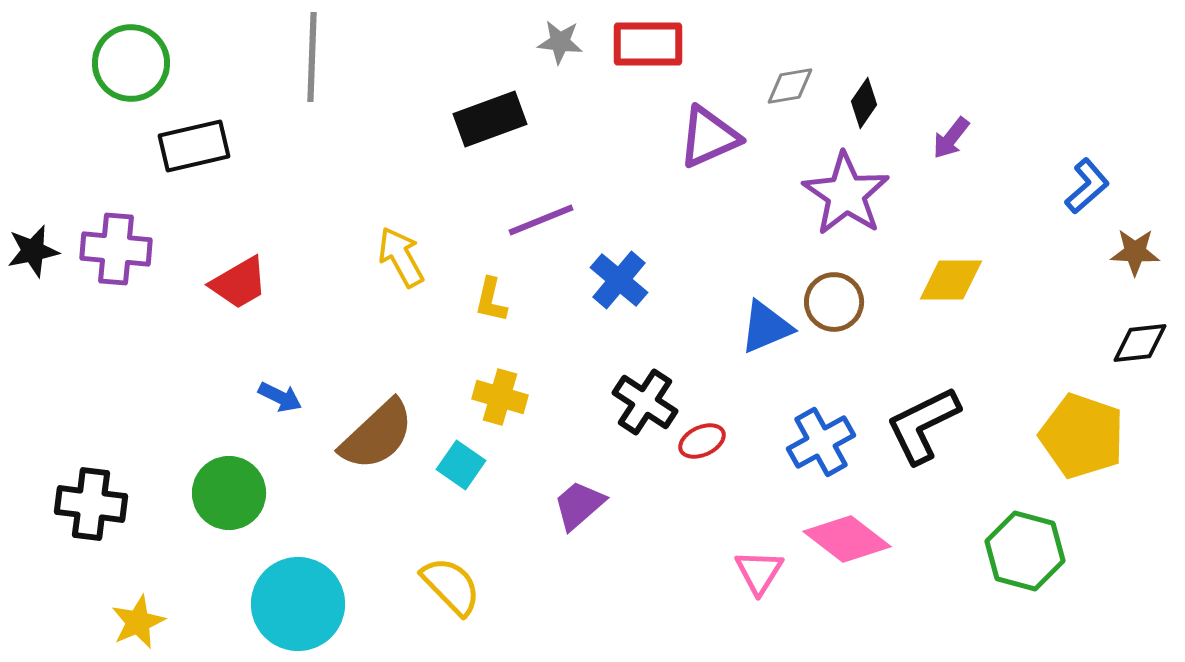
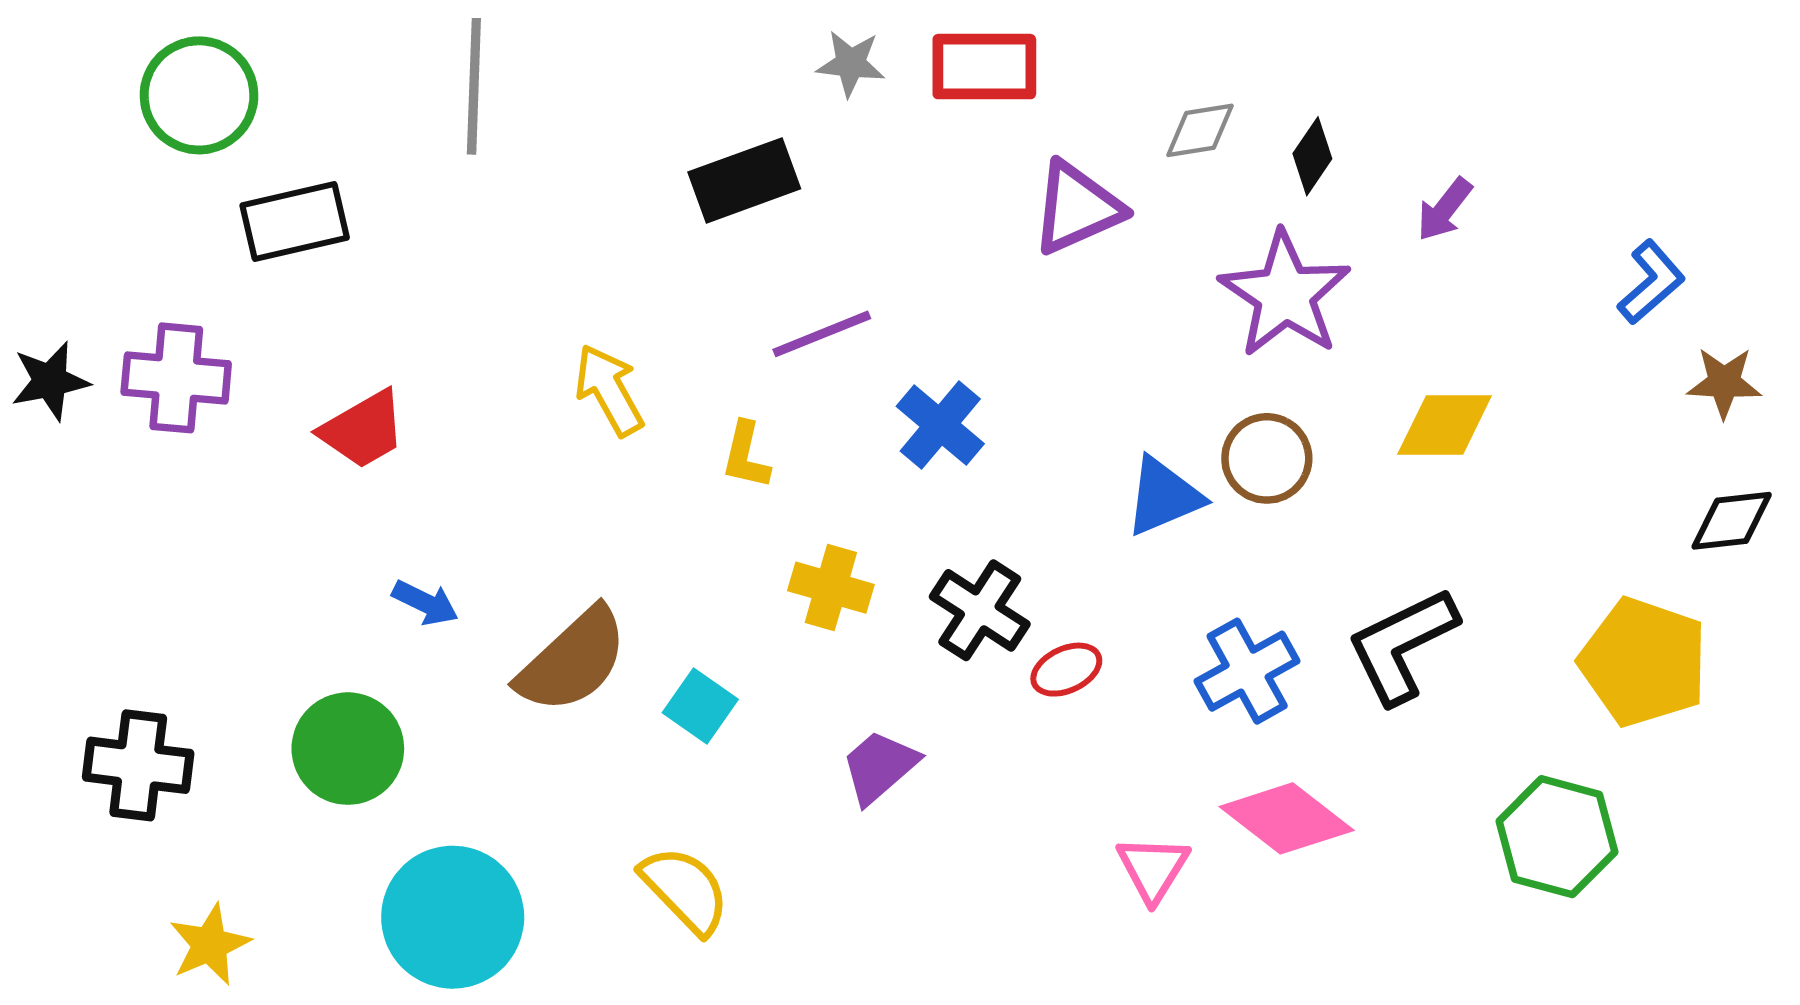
yellow cross: (500, 397) -> (831, 588), moved

